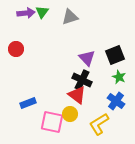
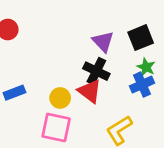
blue cross: (116, 101) -> (142, 85), moved, turned 30
blue rectangle: (28, 103) -> (14, 93), moved
yellow circle: (70, 114) -> (60, 98), moved

